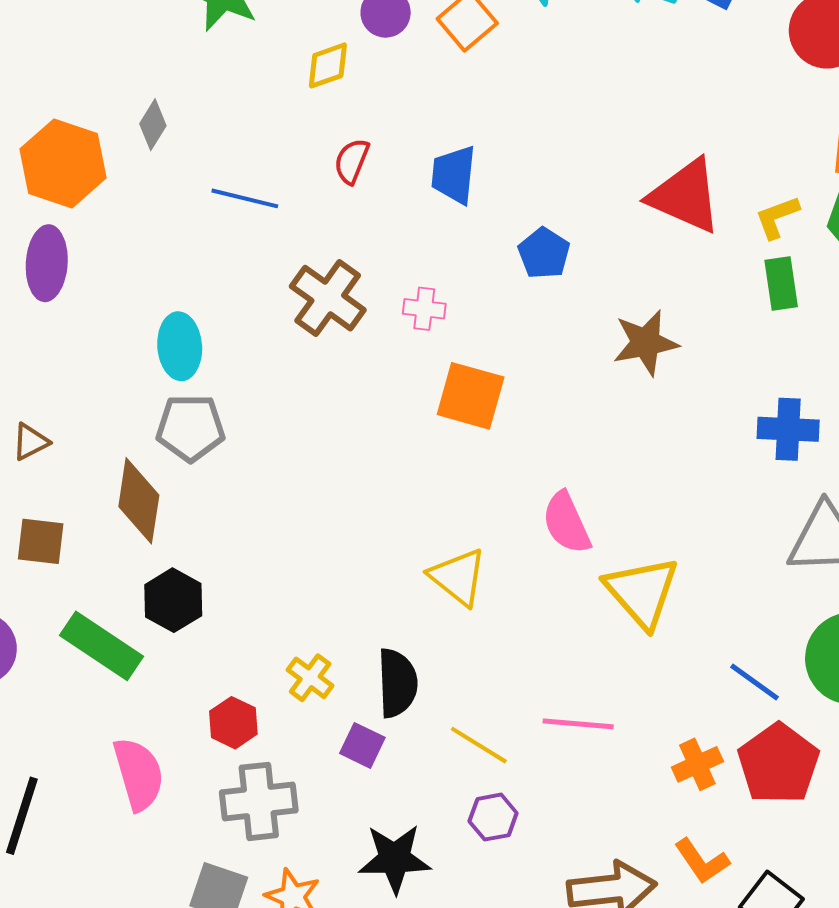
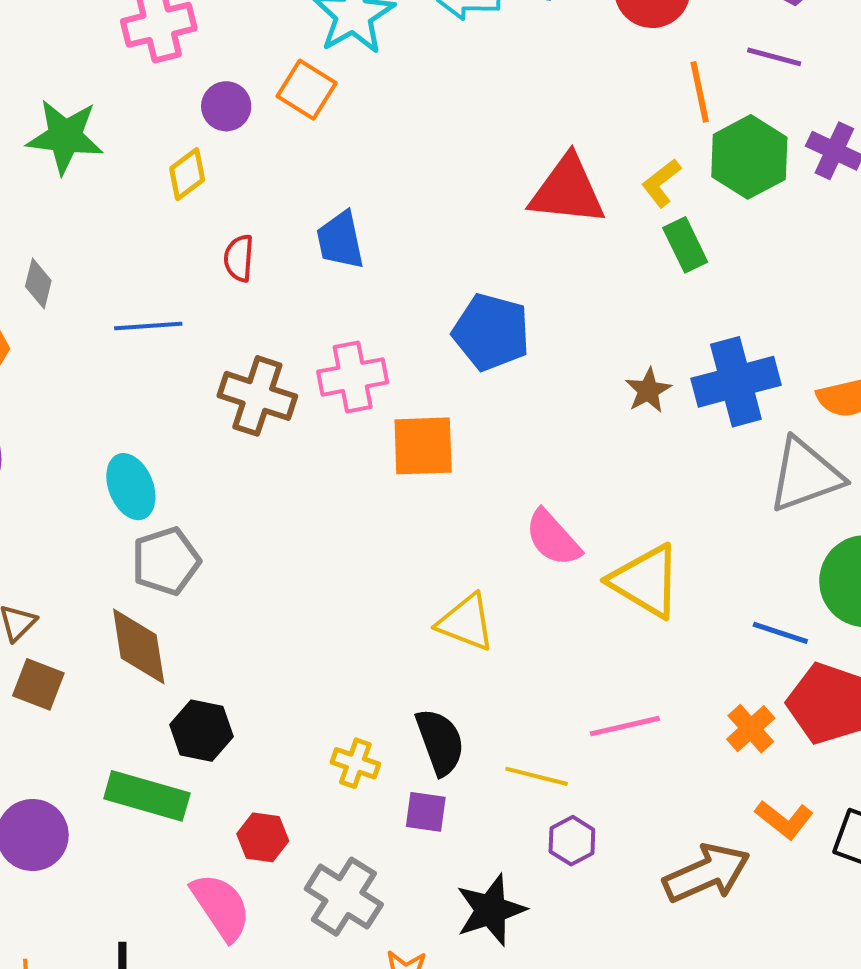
blue pentagon: (544, 253) -> (491, 332), moved, size x1.5
pink cross: (424, 309) -> (353, 377), size x1.6
brown star: (646, 343) -> (648, 390), moved, size x0.7
blue cross: (788, 429) -> (736, 382), size x1.4
brown square: (41, 541) -> (38, 684), moved, turned 32
red hexagon: (233, 723) -> (263, 837), moved
gray cross: (259, 801) -> (344, 897), turned -34

